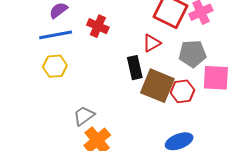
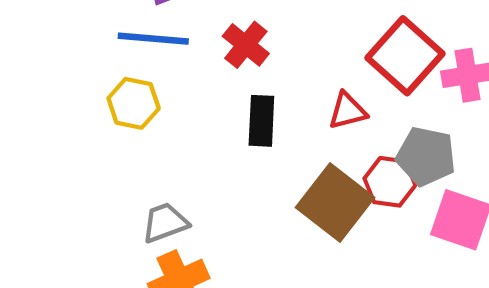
black rectangle: (135, 68) -> (261, 121), moved
red hexagon: (182, 91) -> (390, 182), moved

